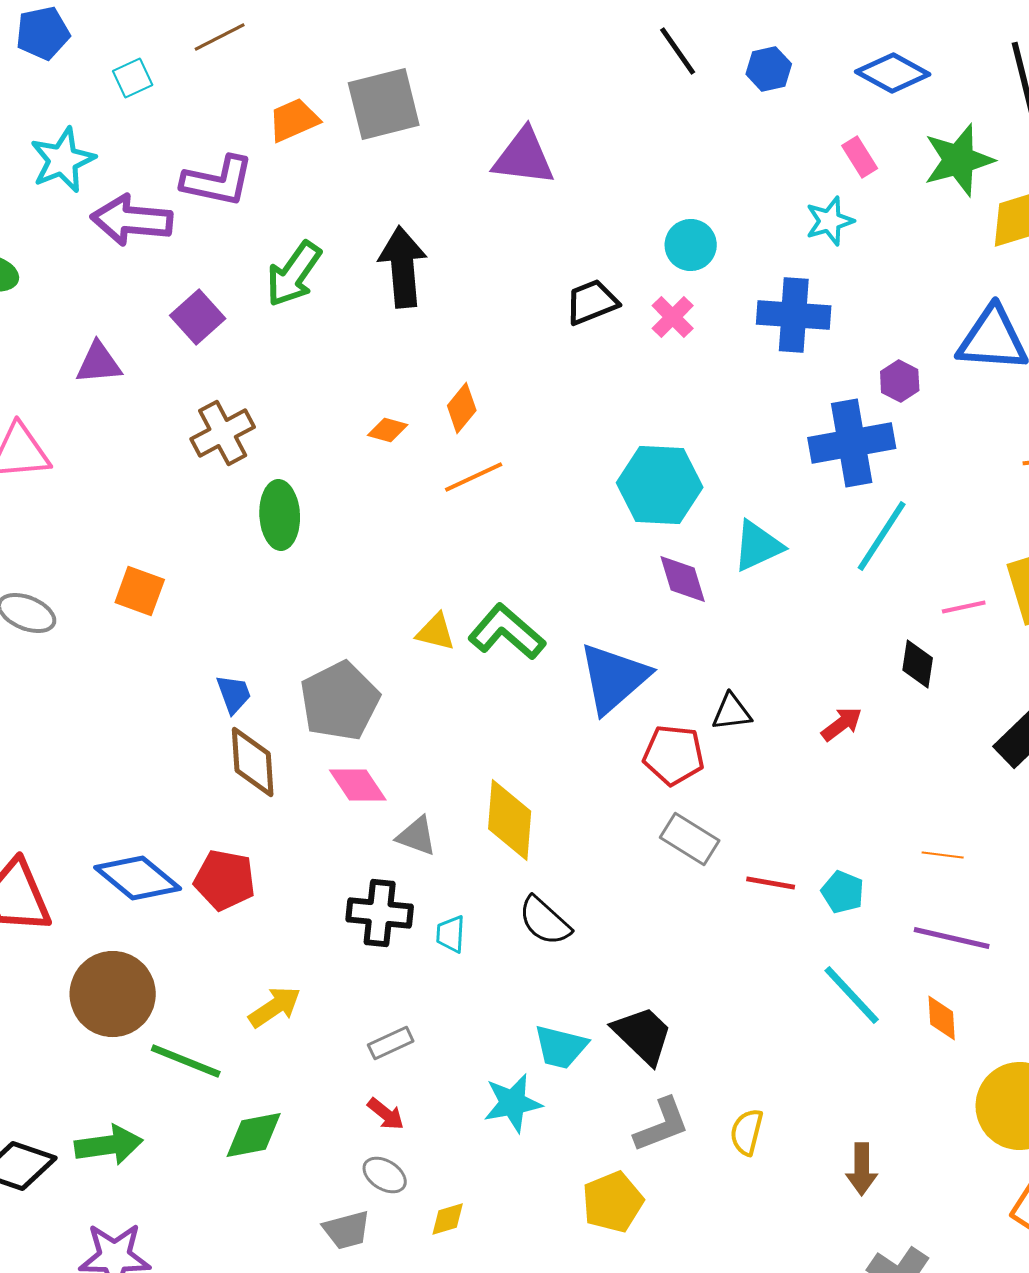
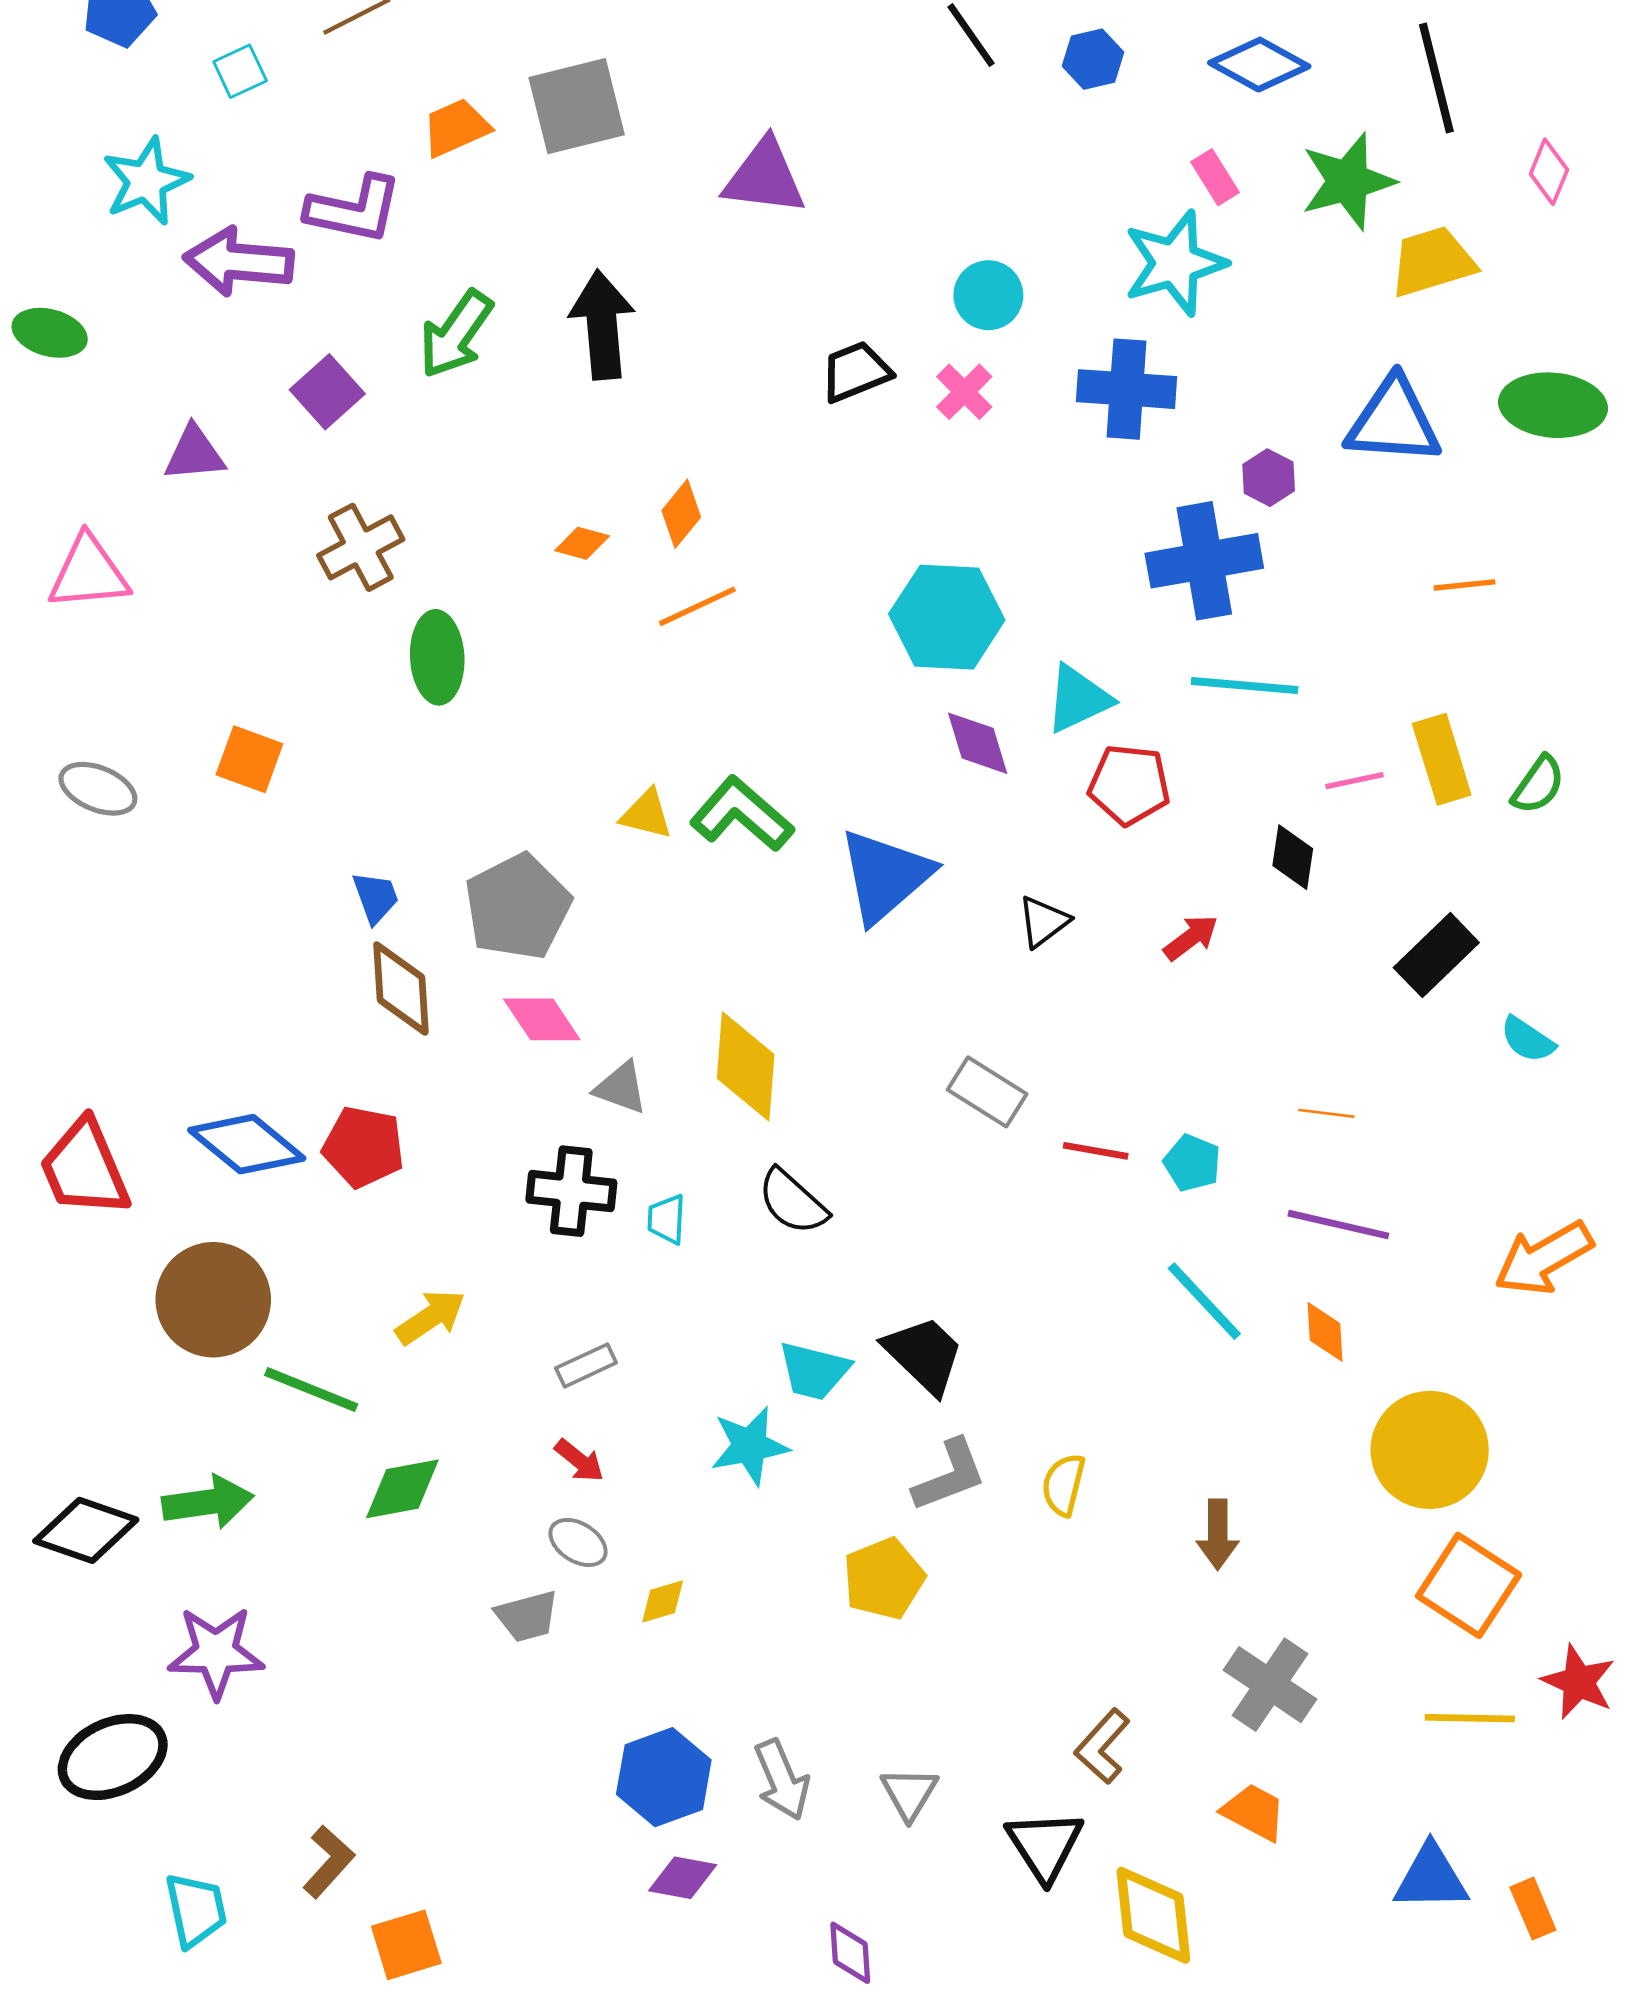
cyan star: (830, 221) -> (1175, 263), size x1.6
cyan line: (882, 536) -> (1245, 685), turned 62
black triangle: (732, 712) -> (1043, 922), turned -30
red pentagon: (674, 755) -> (1129, 785), moved

